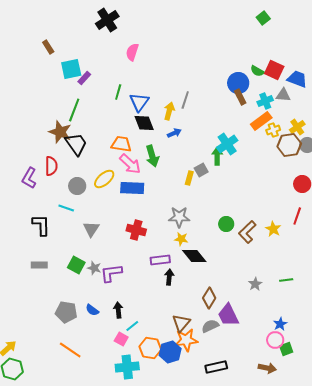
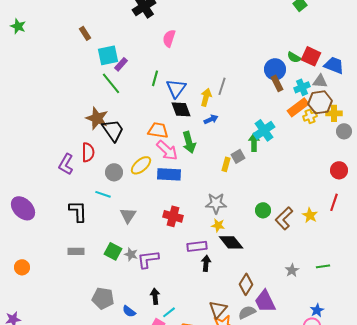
green line: (74, 110) -> (111, 83), moved, turned -60
yellow cross: (297, 127) -> (334, 113), turned 35
brown hexagon: (289, 145) -> (320, 102), moved
blue semicircle: (92, 310) -> (129, 311), moved

